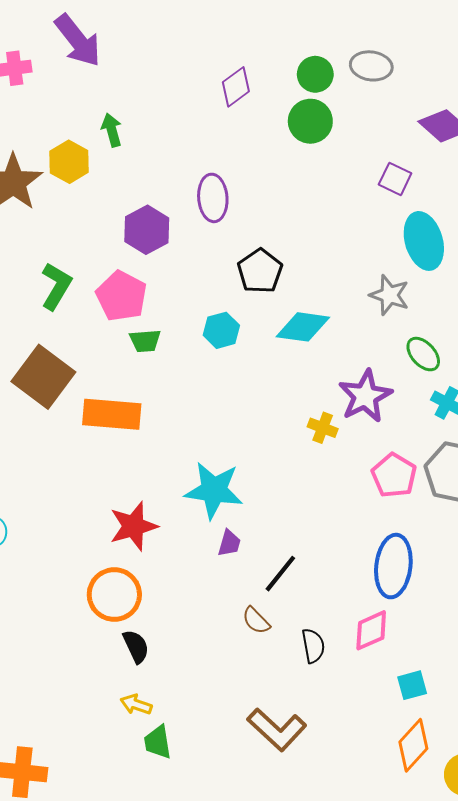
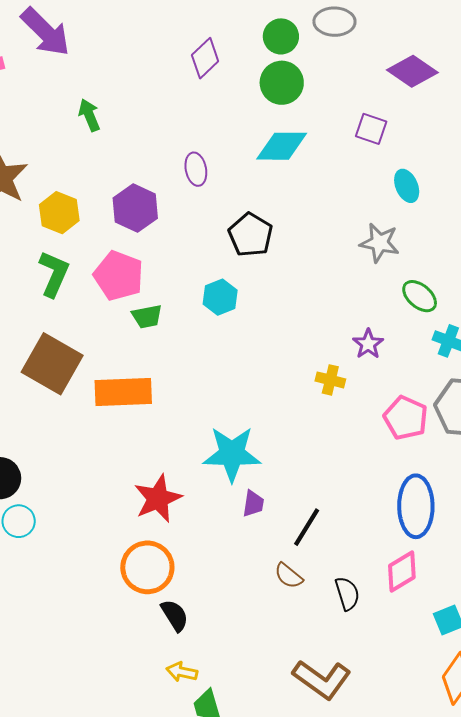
yellow hexagon: (69, 162) -> (59, 213), moved
purple ellipse: (213, 198) -> (196, 169), size x0.7
cyan ellipse: (424, 241) -> (407, 186), size x0.6
cyan diamond: (303, 327) -> (282, 146), moved
purple star: (365, 396) -> (368, 344), size x0.6

